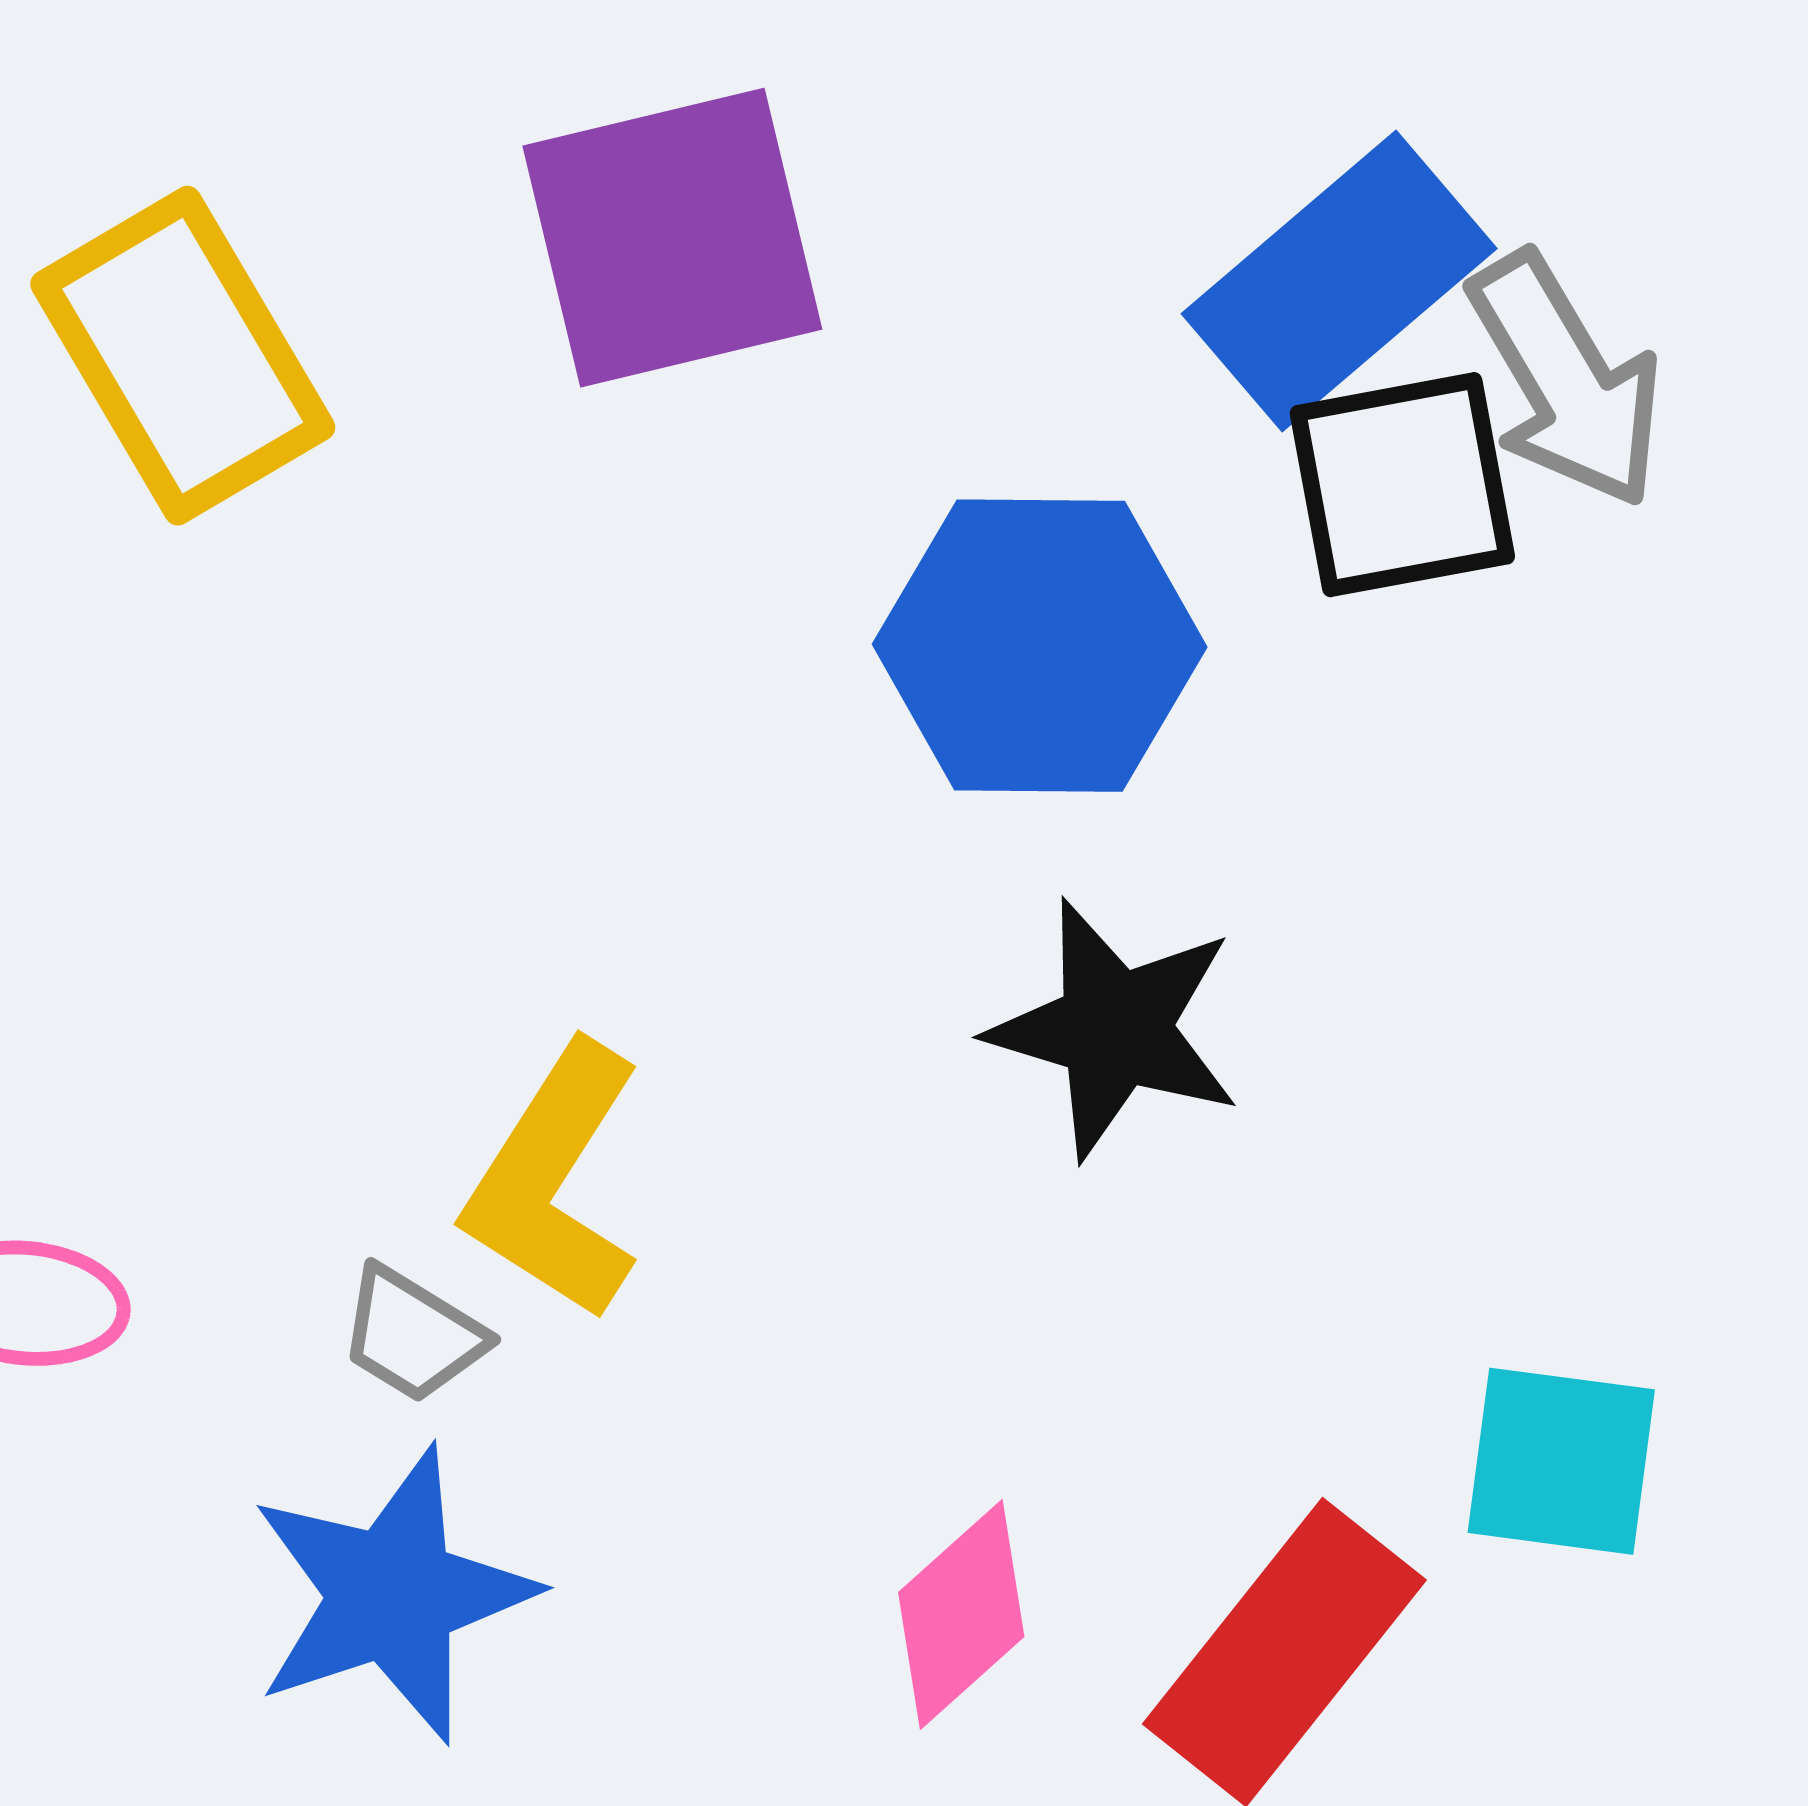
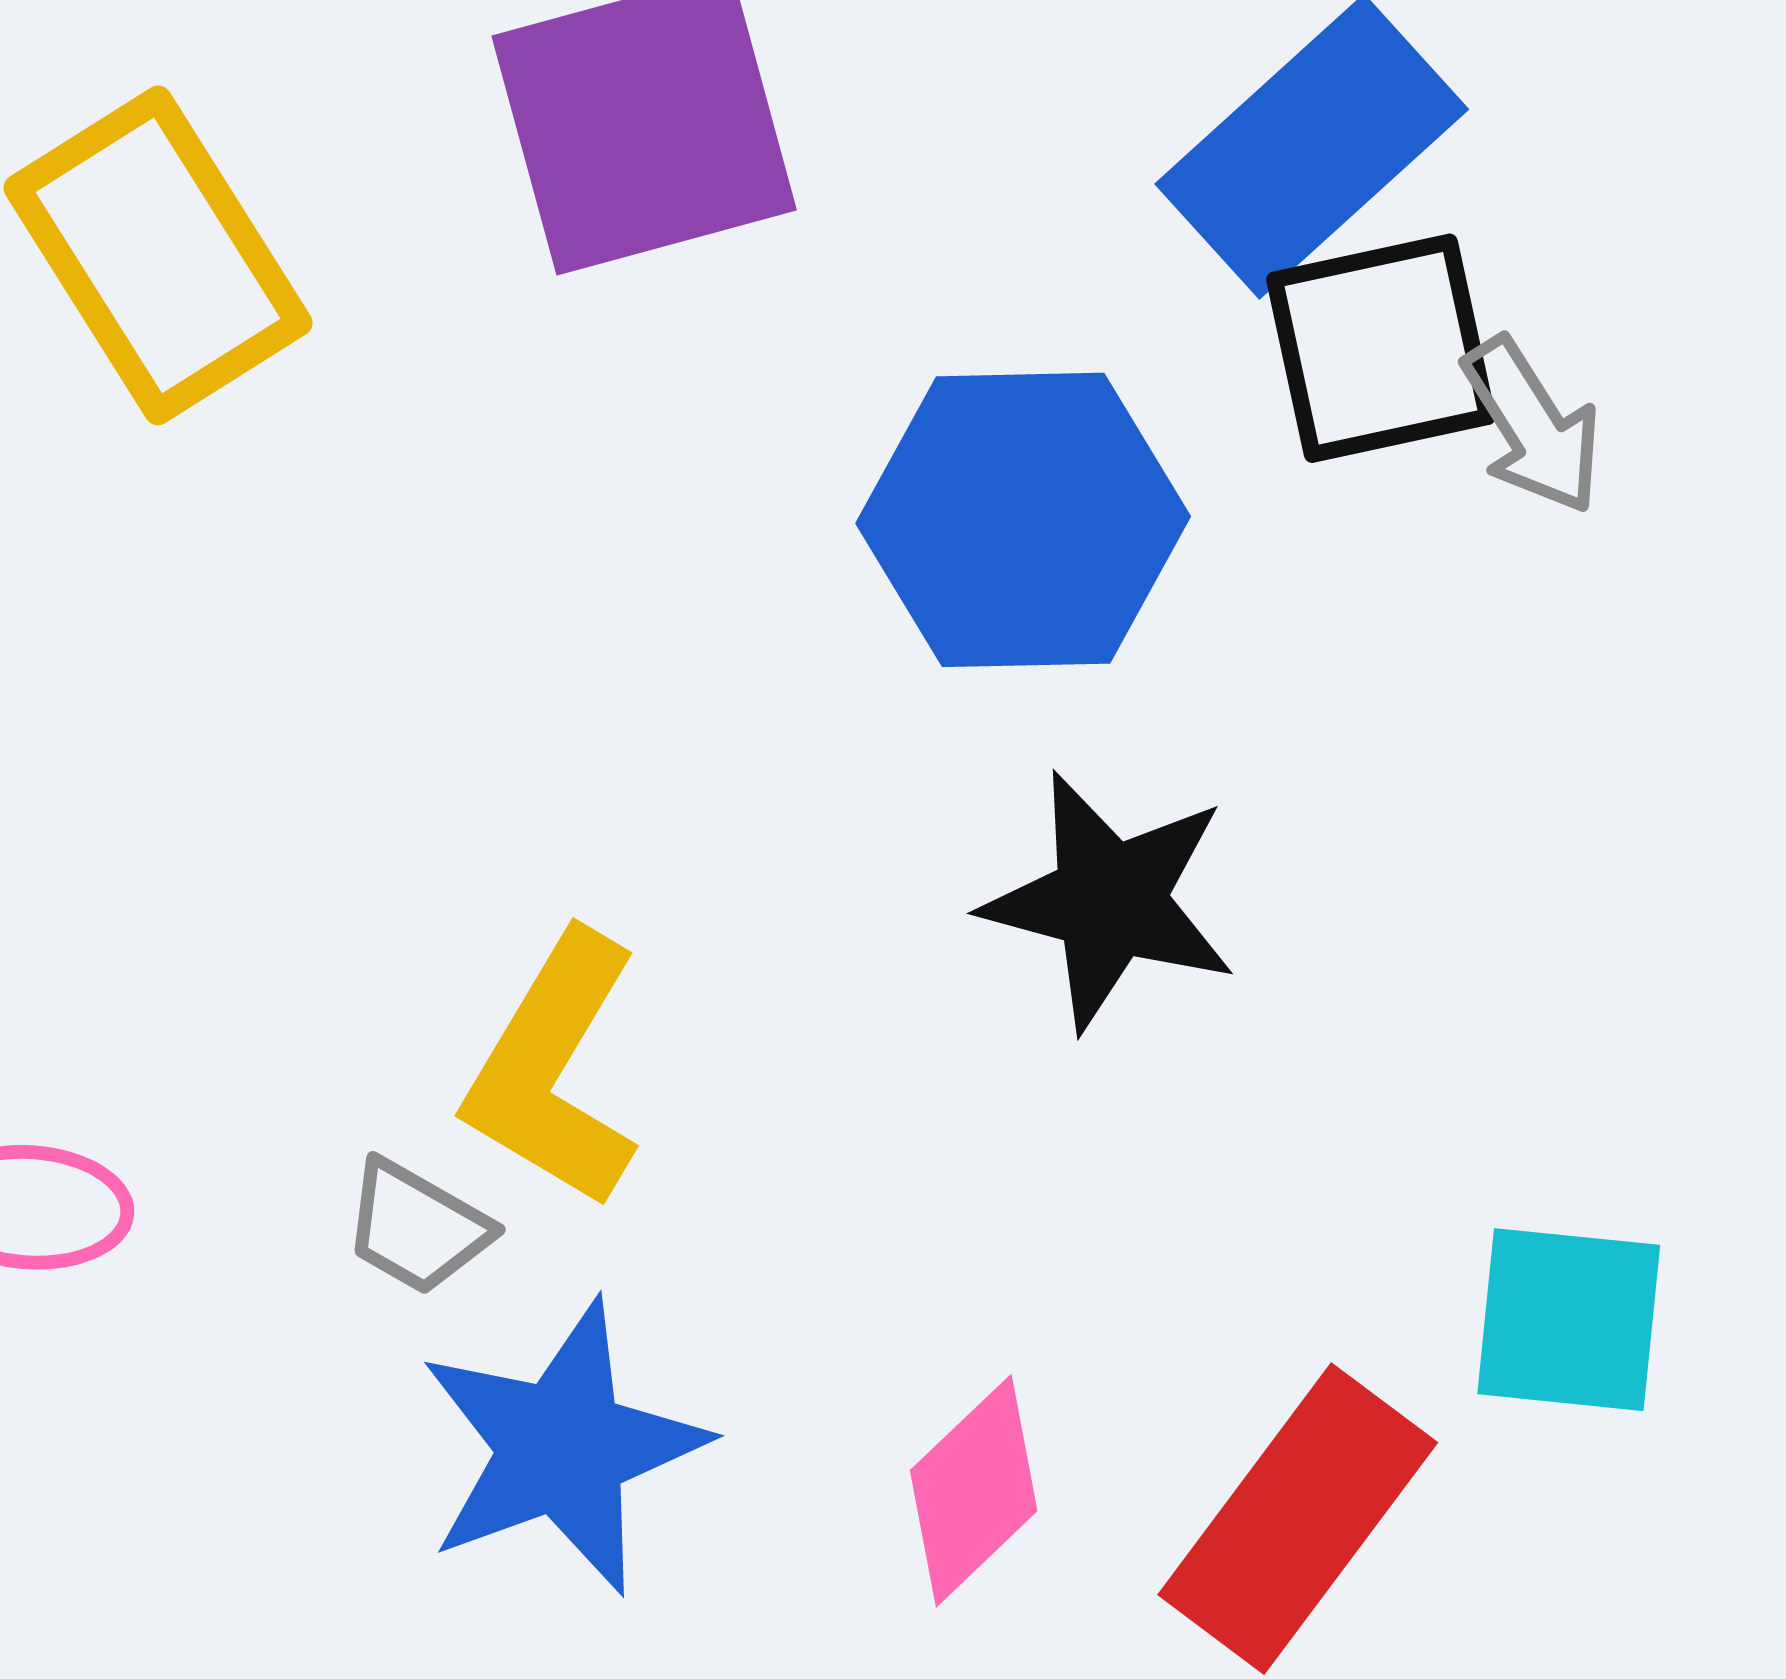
gray arrow: (1566, 380) -> (1532, 426), moved, size x0.7
blue star: (392, 1595) -> (562, 1448), moved

